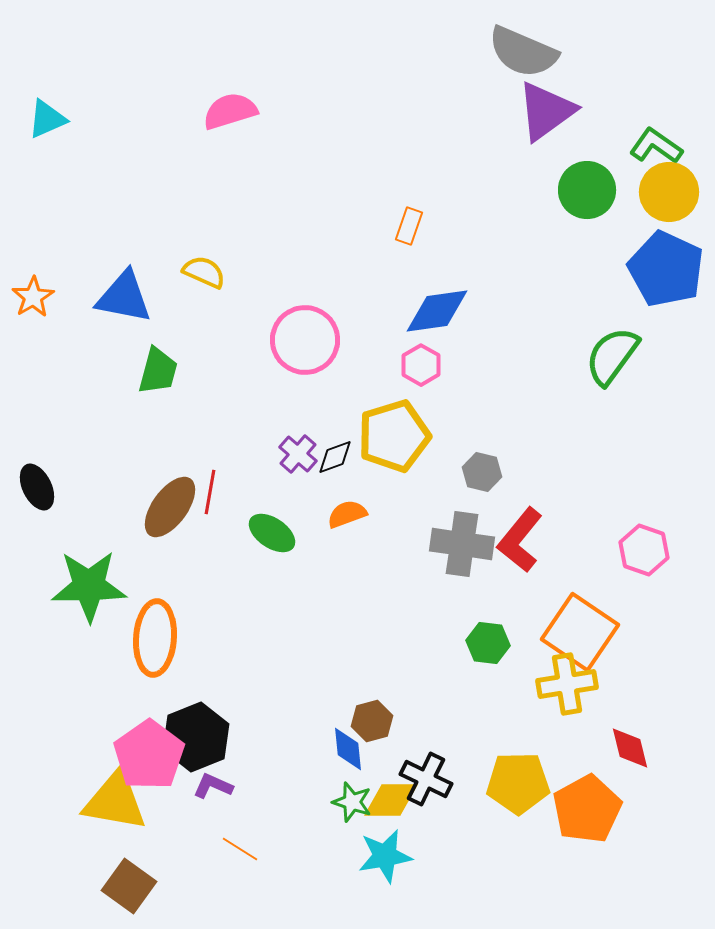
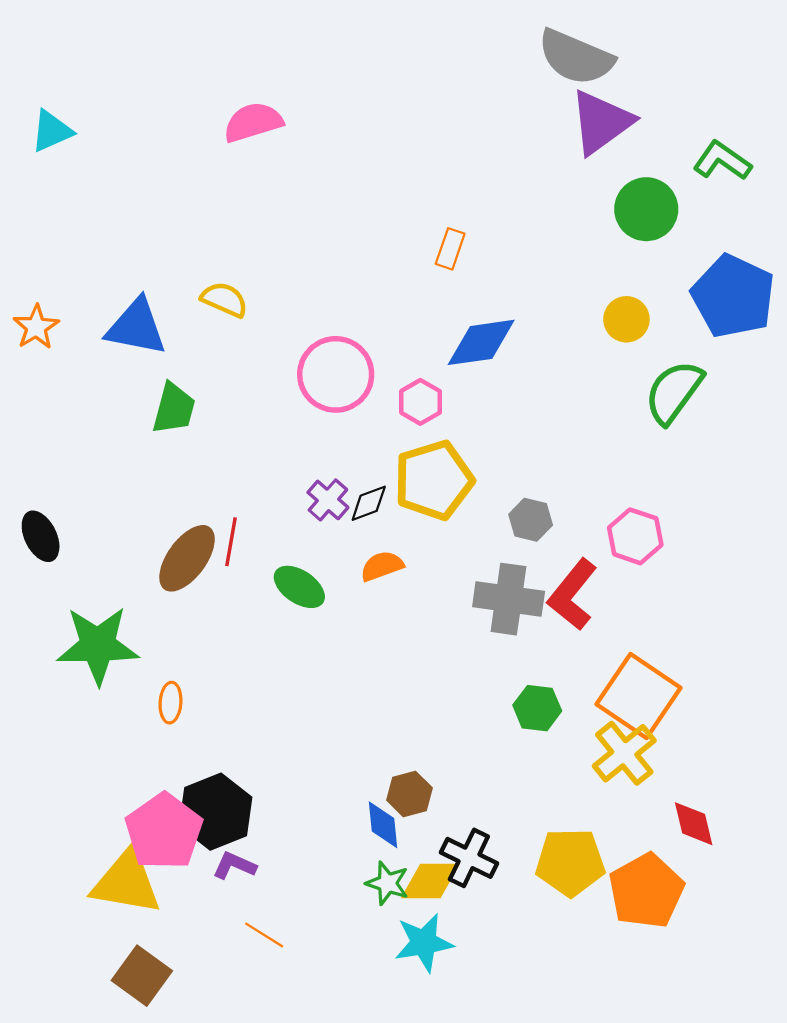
yellow circle: (669, 192) -> (626, 319), moved, size x0.7
pink hexagon: (421, 365) -> (420, 402), moved
pink hexagon: (644, 550) -> (635, 536), moved
orange ellipse: (155, 638) -> (170, 703), size x0.5
yellow cross: (567, 684) -> (624, 753), turned -30

